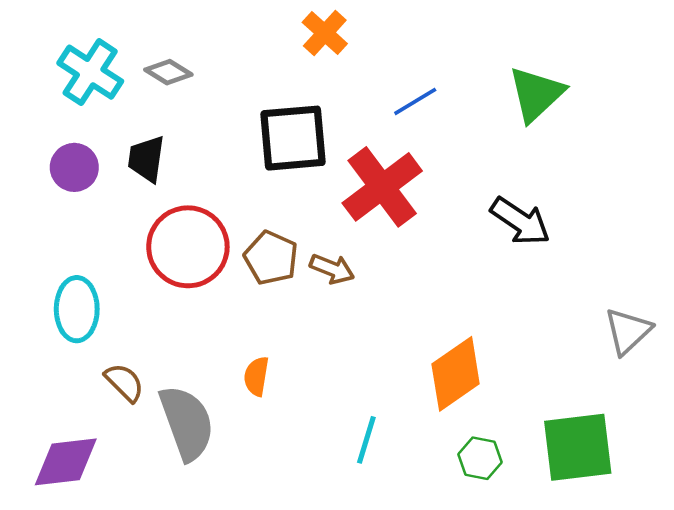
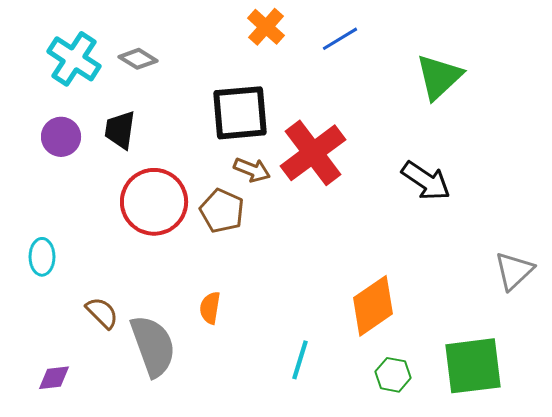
blue line: (415, 101) -> (340, 39), moved
brown arrow: (332, 269) -> (252, 170), moved
cyan ellipse: (77, 309) -> (42, 257), moved, size x0.7
purple diamond: (66, 462) -> (54, 378), size x0.6

